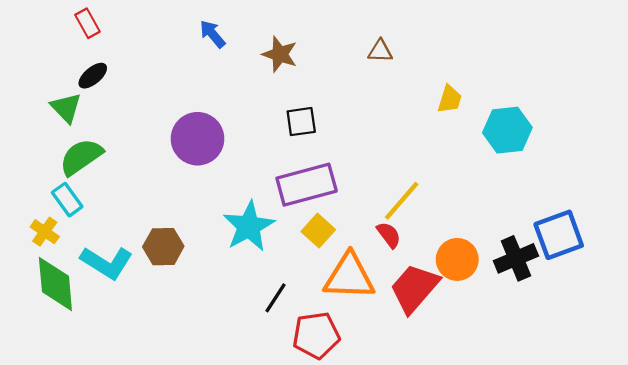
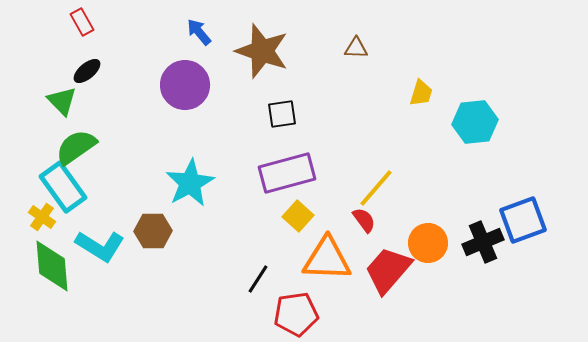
brown star: (280, 54) -> (262, 51), size x1.6
purple circle: (198, 139) -> (185, 85), moved
cyan rectangle: (67, 200) -> (63, 187), size x1.6
cyan star: (249, 226) -> (190, 183), moved

